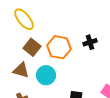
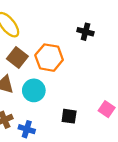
black cross: (90, 42) -> (85, 32), moved, turned 32

